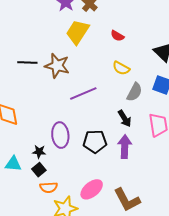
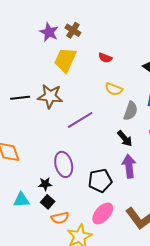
black pentagon: (95, 141) -> (100, 181), moved

